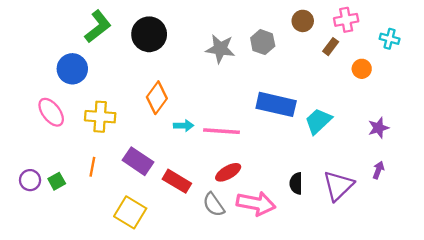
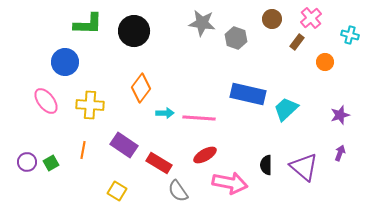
pink cross: (346, 20) -> (311, 18), turned -30
green L-shape: (98, 26) -> (88, 24), turned 40
gray star: (220, 49) -> (202, 23), moved
purple triangle: (338, 186) -> (304, 167), turned -36
gray semicircle: (214, 205) -> (178, 191), moved
yellow square: (130, 212) -> (117, 191), size x0.7

